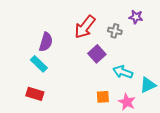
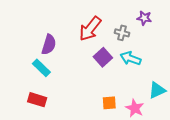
cyan arrow: (123, 72) -> (130, 58), moved

